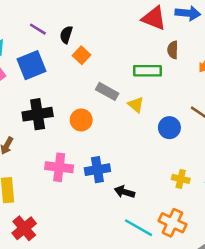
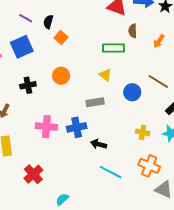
gray rectangle: (107, 91) -> (95, 102), moved, turned -36
black cross: (38, 114) -> (28, 85), size x0.7
orange circle: (81, 120) -> (61, 76), moved
orange cross: (172, 223) -> (149, 166), moved
red cross: (24, 228) -> (33, 174), moved

